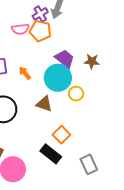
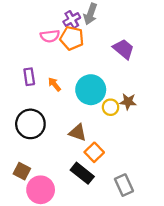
purple trapezoid: (65, 59) -> (123, 49), moved
brown star: (92, 61) -> (128, 102), moved
brown triangle: (44, 104) -> (78, 133), moved

